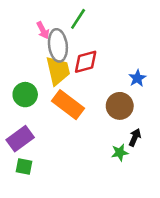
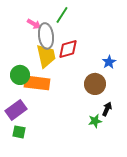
pink arrow: (43, 30) -> (34, 24), turned -32
orange rectangle: (68, 105) -> (37, 83), moved, turned -30

